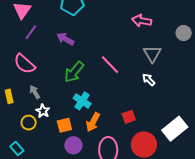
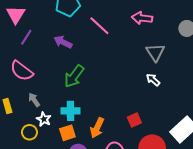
pink line: (110, 65) -> (99, 26), moved
cyan cross: (82, 101) -> (70, 111), moved, turned -30

